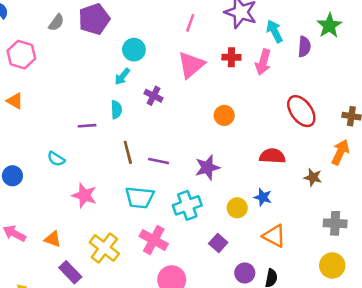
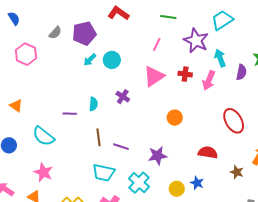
cyan arrow: (122, 77) -> (90, 60), moved
orange triangle: (15, 101) -> (16, 106), moved
cyan semicircle: (56, 159) -> (43, 136), size x1.6
pink star: (84, 195) -> (43, 172), moved
cyan cross: (187, 205) -> (139, 183), turned -35

